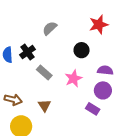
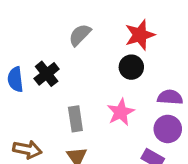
red star: (99, 25) -> (140, 35), moved
gray rectangle: (44, 72) -> (75, 119), moved, turned 42

